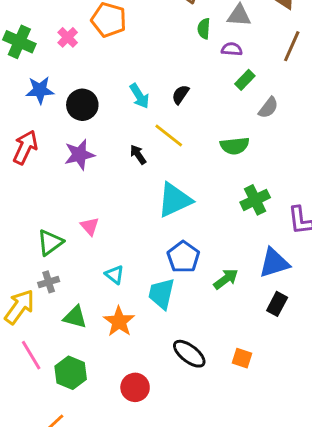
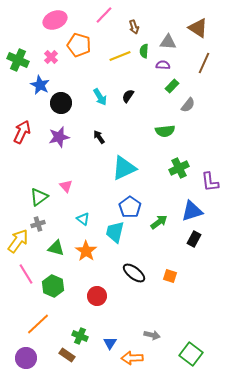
blue star: (40, 90) -> (40, 85), moved, turned 30
yellow line: (169, 136) -> (120, 56), moved, turned -60

